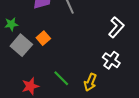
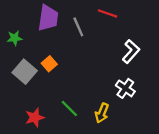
green star: (11, 24) -> (15, 38), moved

